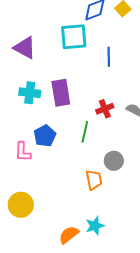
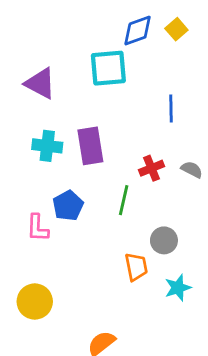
blue line: (109, 57) -> (171, 108), moved
cyan star: (95, 226) -> (178, 288), moved

